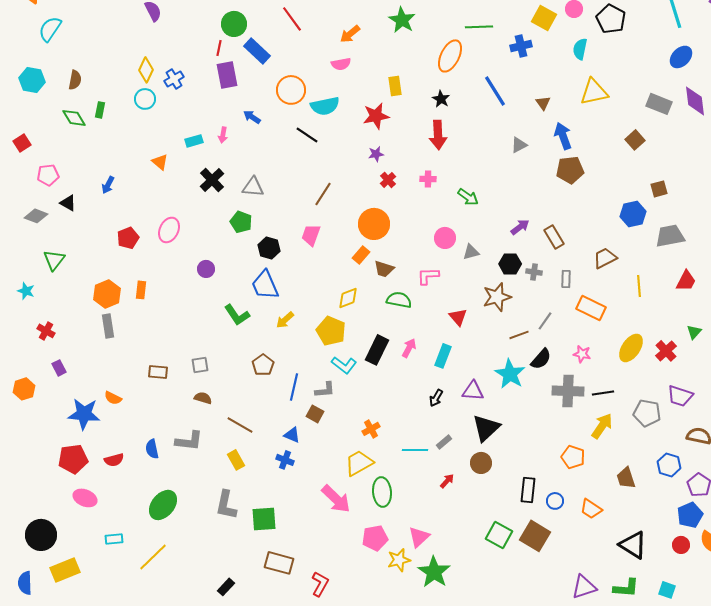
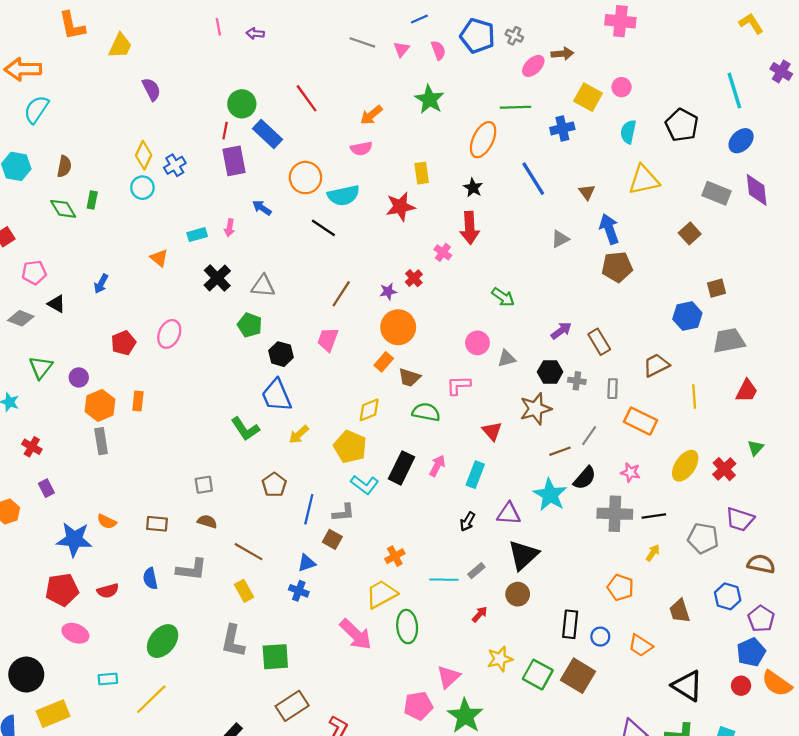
black pentagon: (611, 19) -> (682, 125), moved
purple star: (376, 154) -> (388, 291), moved
pink cross: (428, 179) -> (443, 252), moved, turned 35
purple circle: (206, 269) -> (79, 377), moved
brown rectangle: (158, 372) -> (157, 524), moved
yellow arrow: (602, 426) -> (653, 553), size x0.6
blue triangle: (292, 435) -> (307, 563), turned -42
pink pentagon: (375, 538) -> (418, 706), moved
yellow star: (399, 560) -> (500, 659), moved
brown rectangle: (279, 563) -> (292, 706), turned -48

